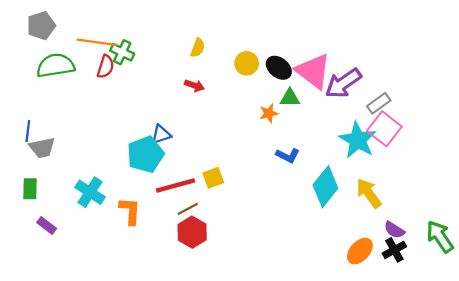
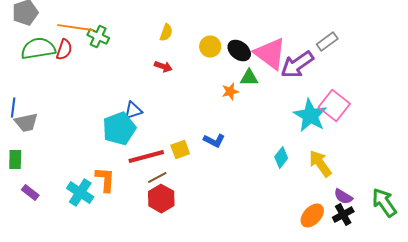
red semicircle: (106, 67) -> (64, 50), moved
gray rectangle: (379, 103) -> (327, 42), moved
blue L-shape: (288, 156) -> (214, 141), moved
cyan diamond: (325, 187) -> (281, 158), size x0.6
cyan cross: (90, 192) -> (80, 193), moved

